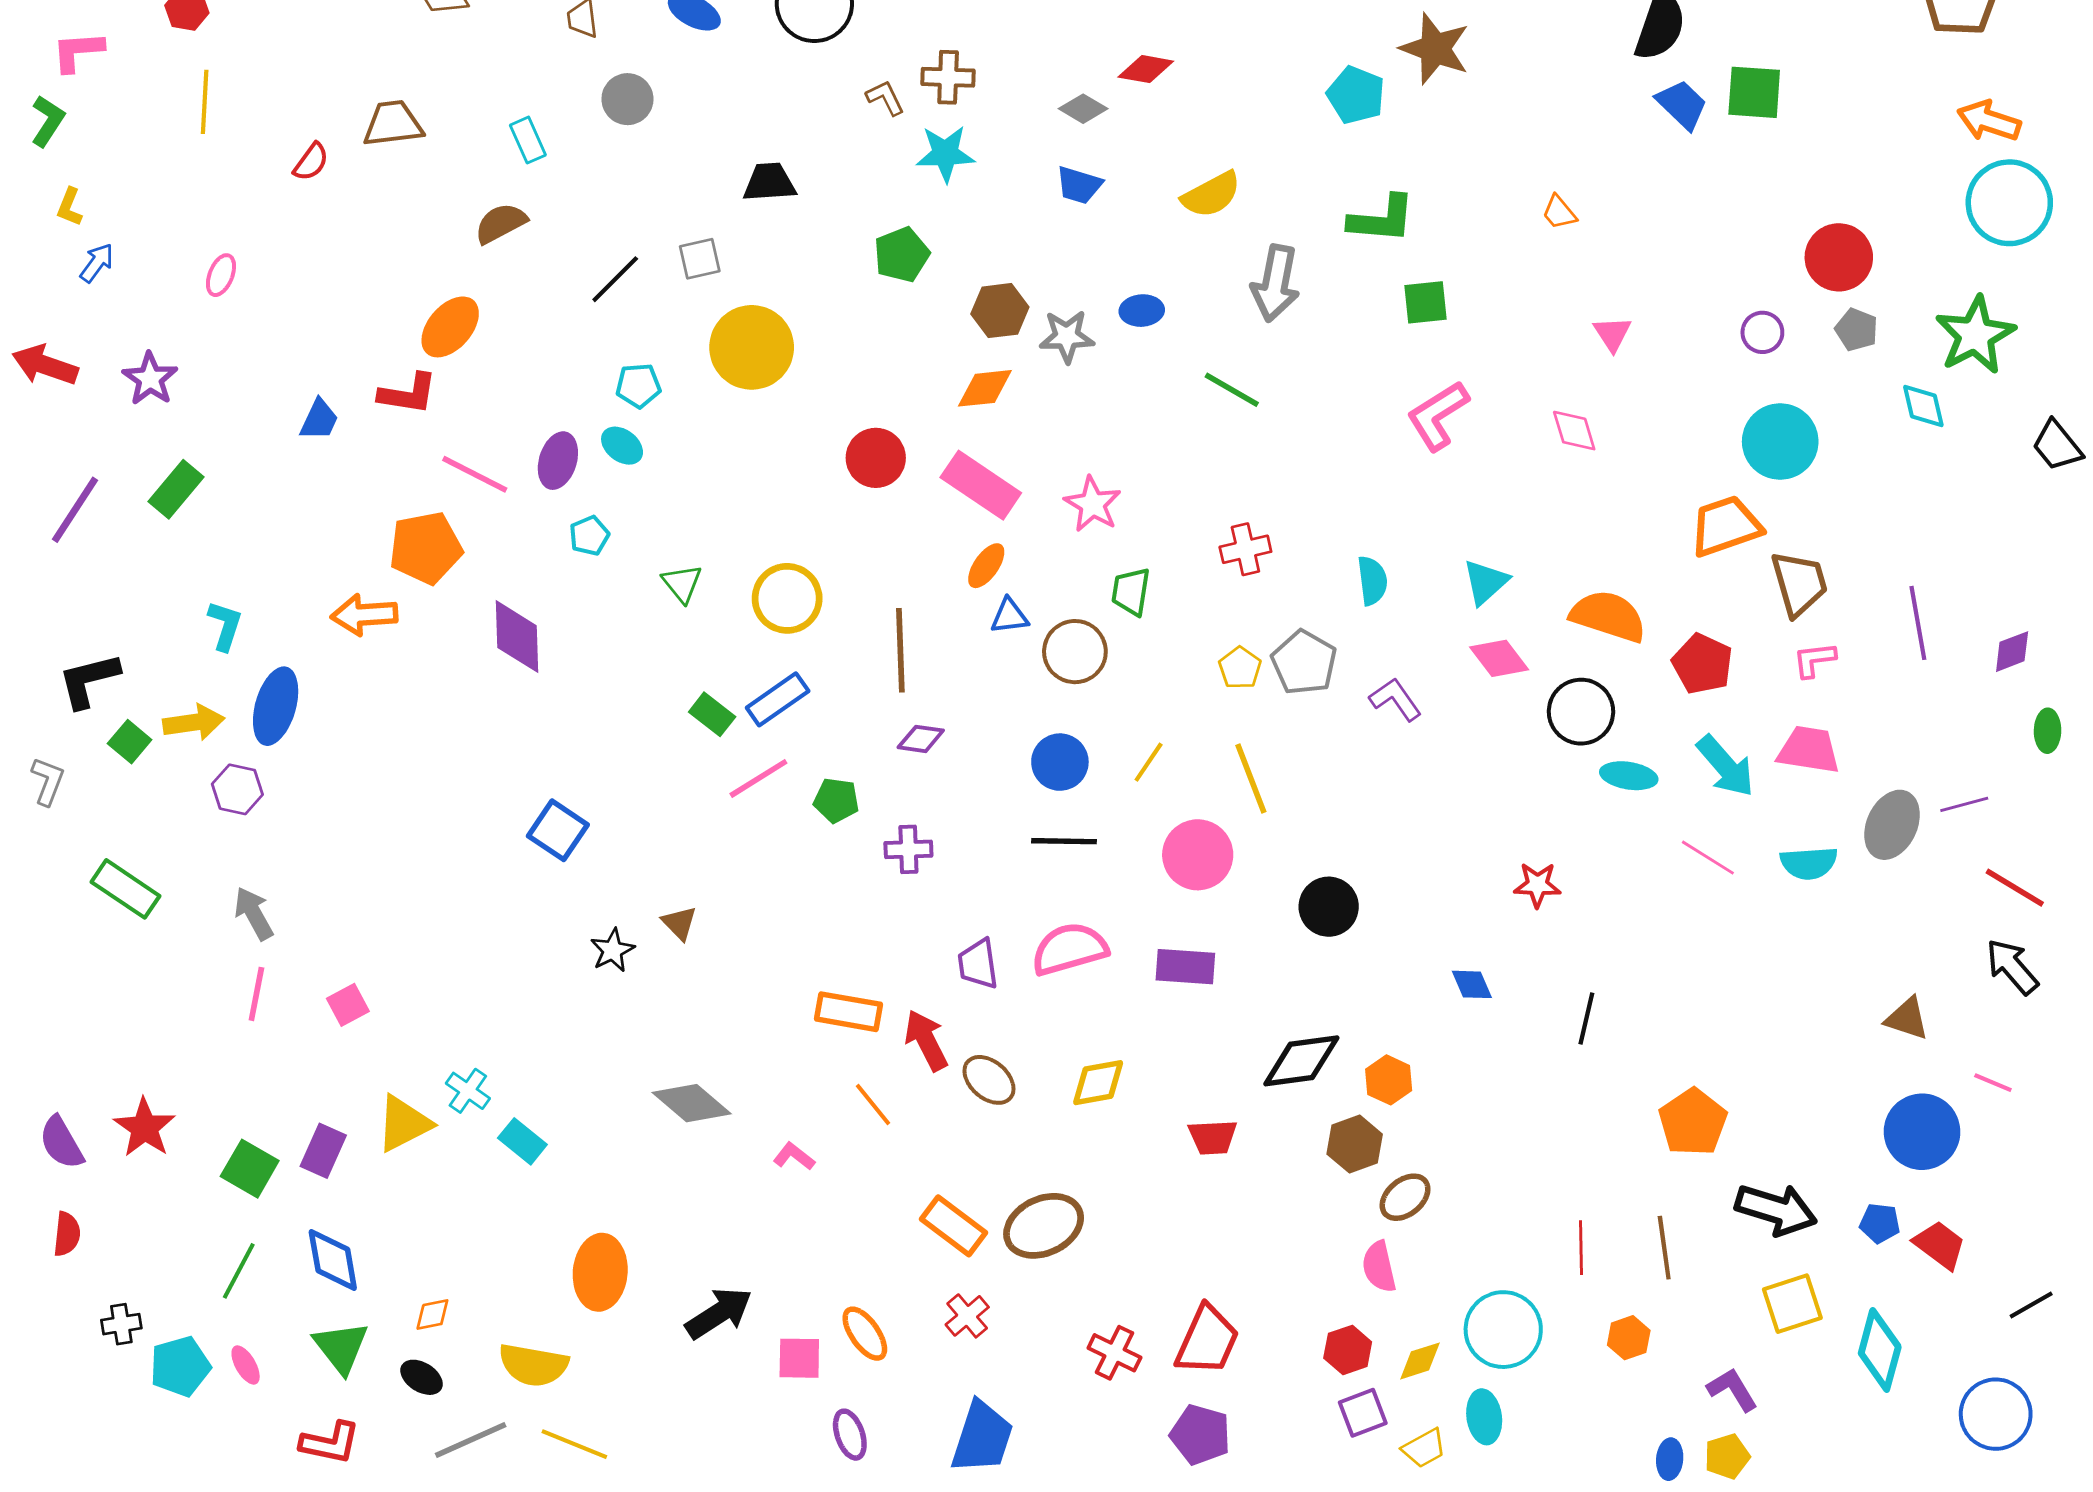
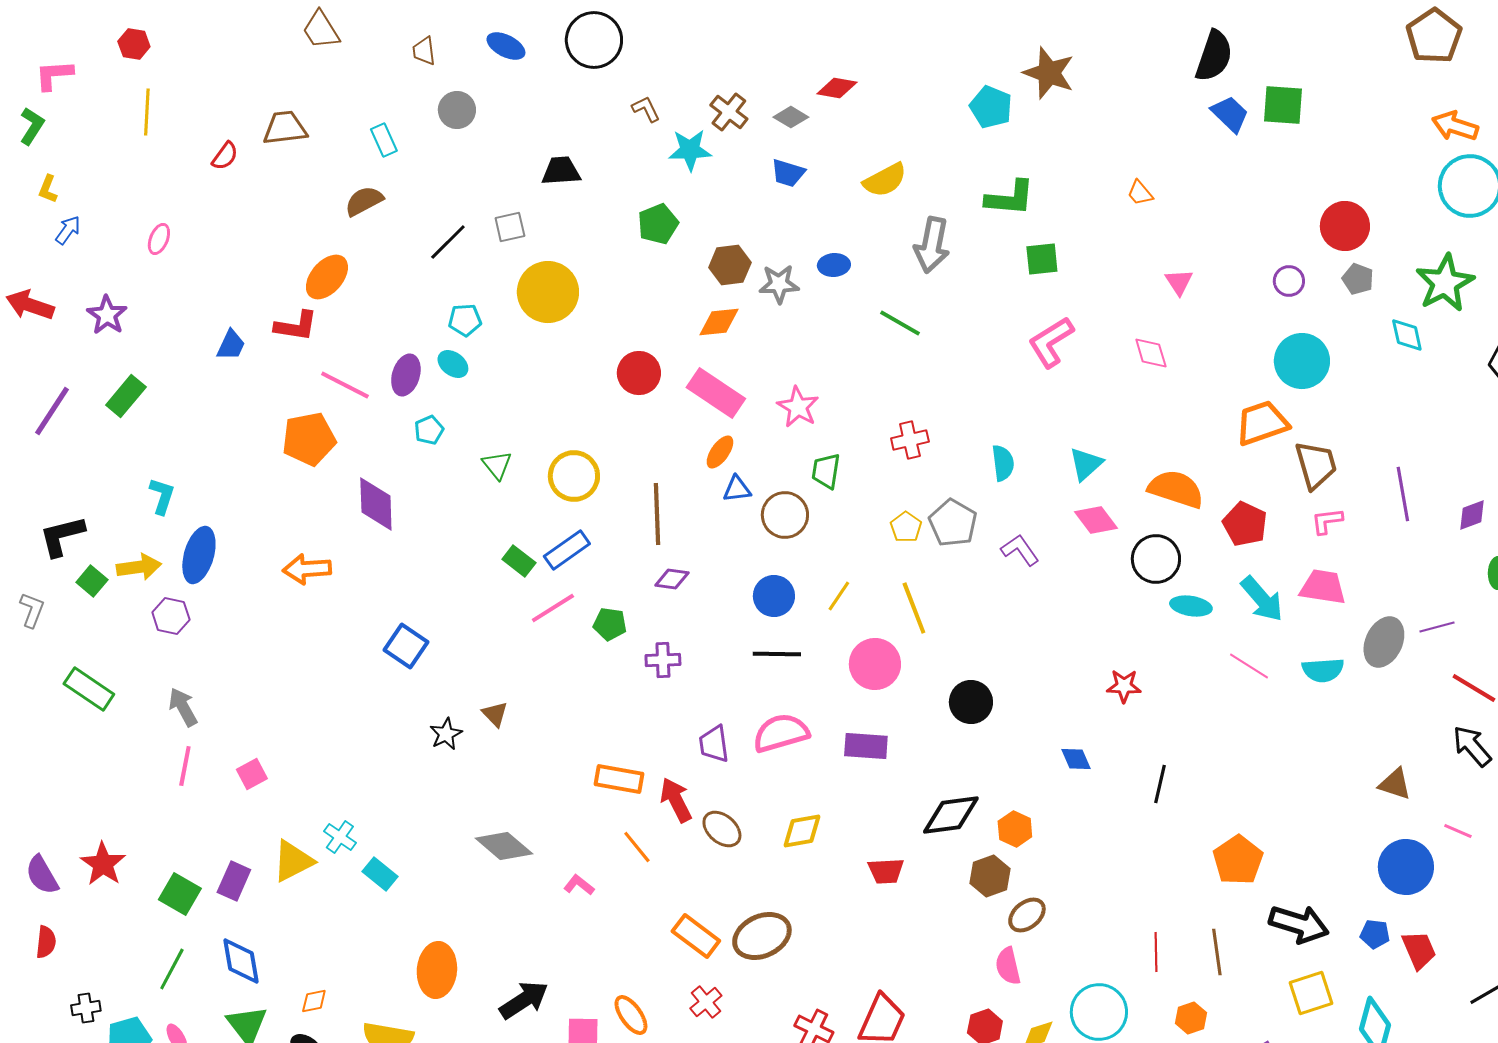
brown cross: (948, 77) -> (729, 112), moved, turned 36
orange arrow: (364, 615) -> (307, 569), moved
red trapezoid: (1940, 1245) -> (1419, 950), turned 30

